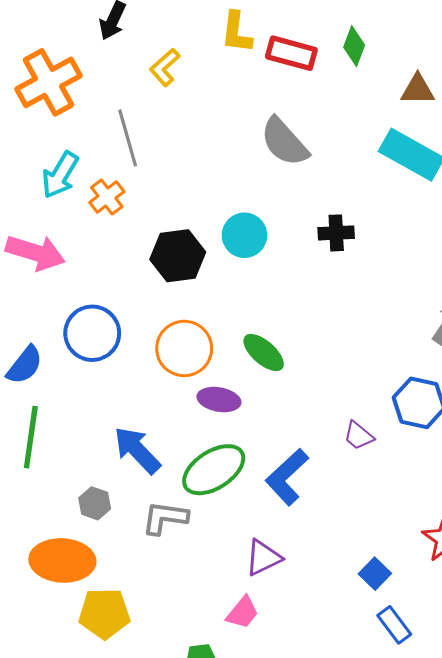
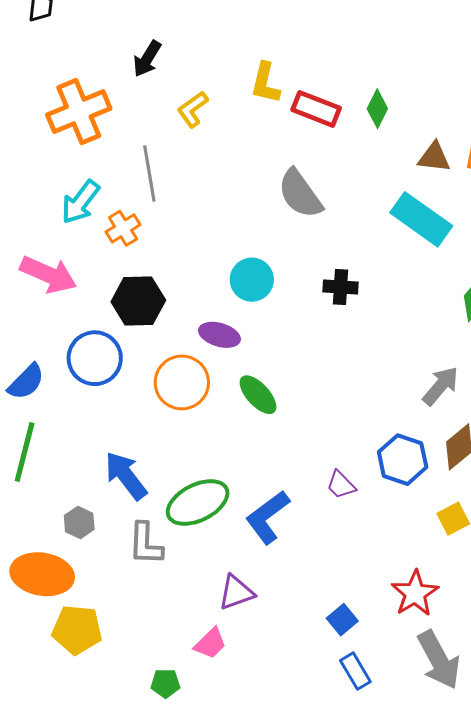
black hexagon: (178, 256) -> (138, 301), moved
purple ellipse: (219, 400) -> (219, 335), moved
gray L-shape: (165, 518) -> (145, 544), turned -102

